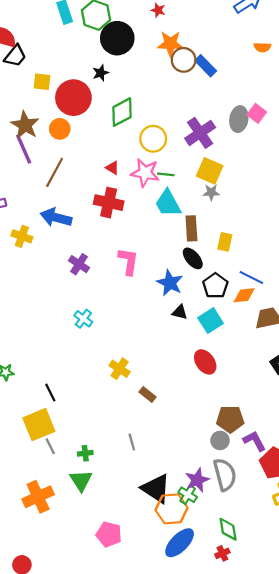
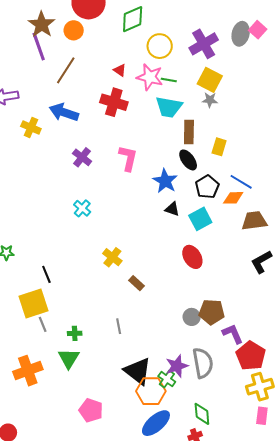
cyan trapezoid: (168, 203) -> (169, 107), turned -56
gray circle: (220, 440) -> (192, 317), moved

